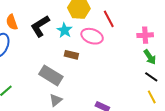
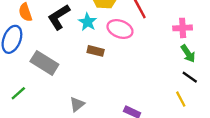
gray rectangle: (51, 75) -> (44, 63), moved
yellow line: (152, 97) -> (181, 99), moved

